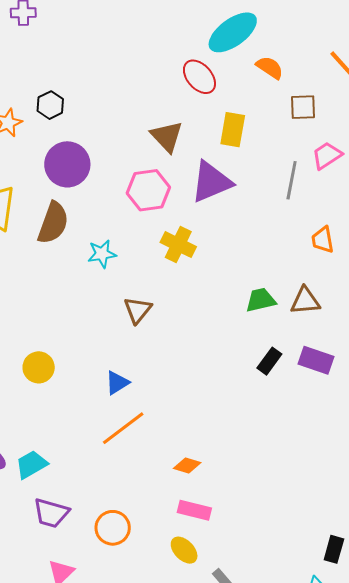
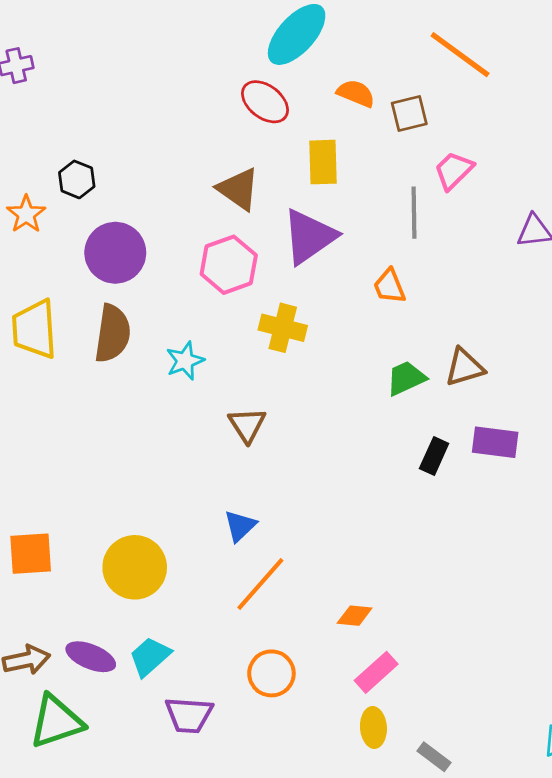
orange semicircle: (270, 68) -> (356, 93), moved
orange trapezoid: (323, 240) -> (389, 286), moved
yellow circle: (39, 367) -> (135, 567), moved, size x1.5
pink rectangle: (194, 510) -> (376, 672), turned -44
orange circle: (113, 528) -> (271, 673), moved
yellow ellipse: (184, 550) -> (373, 727), turned 52

